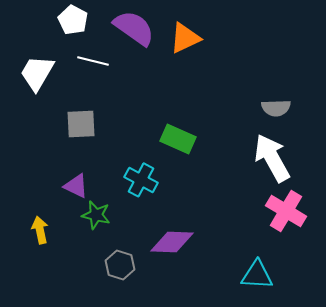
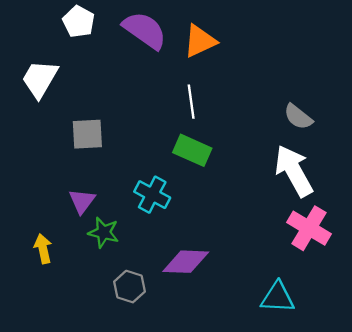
white line: (93, 61) -> (191, 102), moved, turned 68
gray semicircle: (276, 108) -> (298, 117), turned 40
purple triangle: (76, 186) -> (82, 201), turned 40

